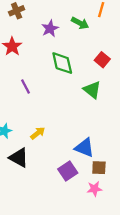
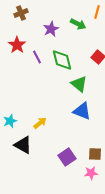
purple line: (25, 86) -> (37, 57), moved
green triangle: (92, 90) -> (79, 84), moved
blue triangle: (84, 148) -> (82, 111), moved

